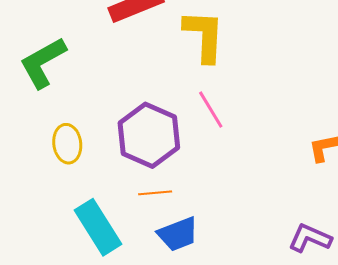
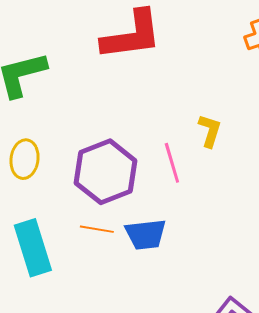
yellow L-shape: (204, 36) -> (210, 131), moved, size x0.6
blue trapezoid: (178, 234) -> (146, 234), moved

